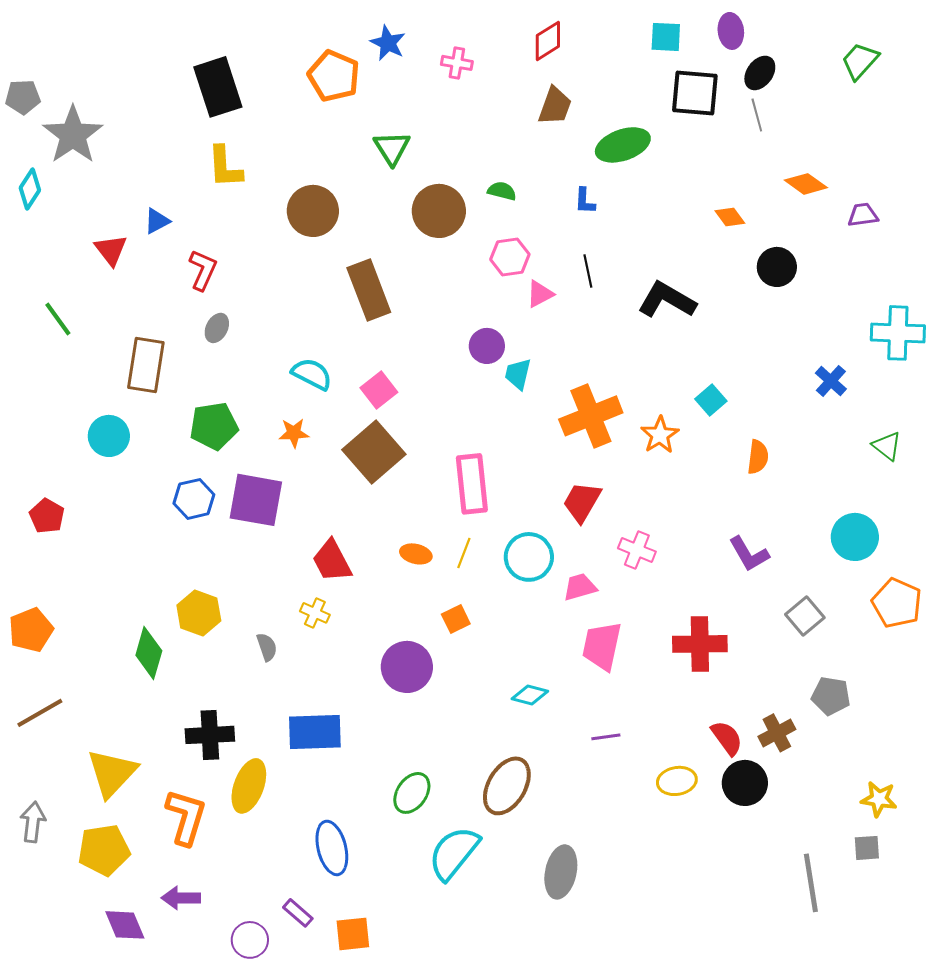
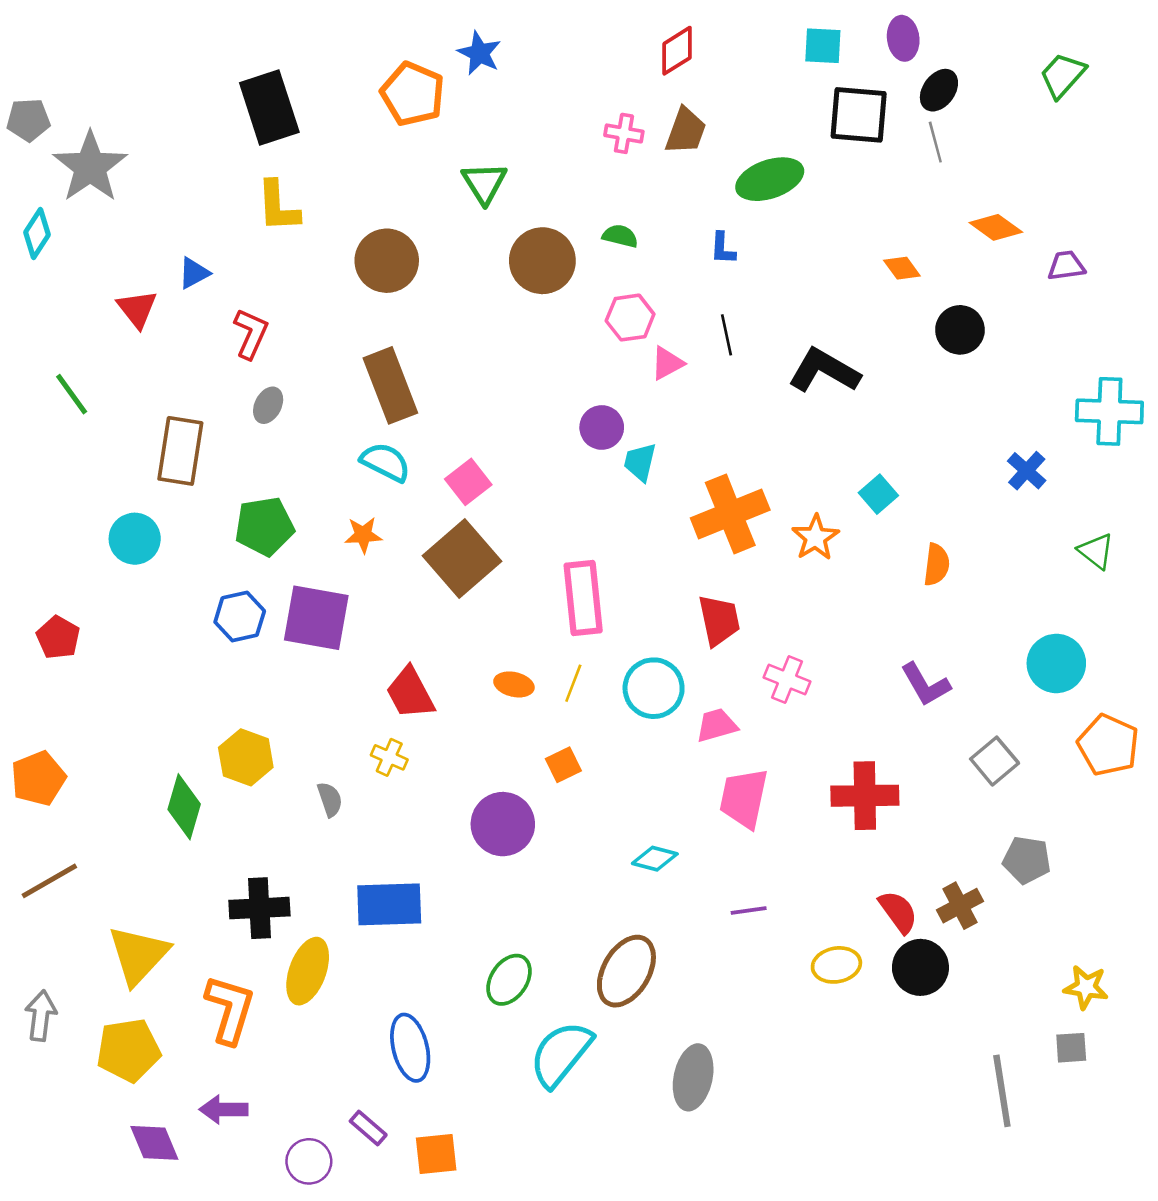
pink cross: (457, 63) -> (624, 133), moved
brown rectangle: (369, 290) -> (390, 385), moved
red trapezoid: (582, 502) -> (719, 620), turned 138

